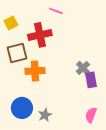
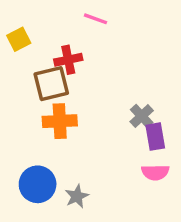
red cross: (40, 35) -> (68, 60), size x0.7
brown square: (17, 53) -> (51, 84), moved
pink semicircle: (91, 115) -> (155, 172), moved, turned -112

